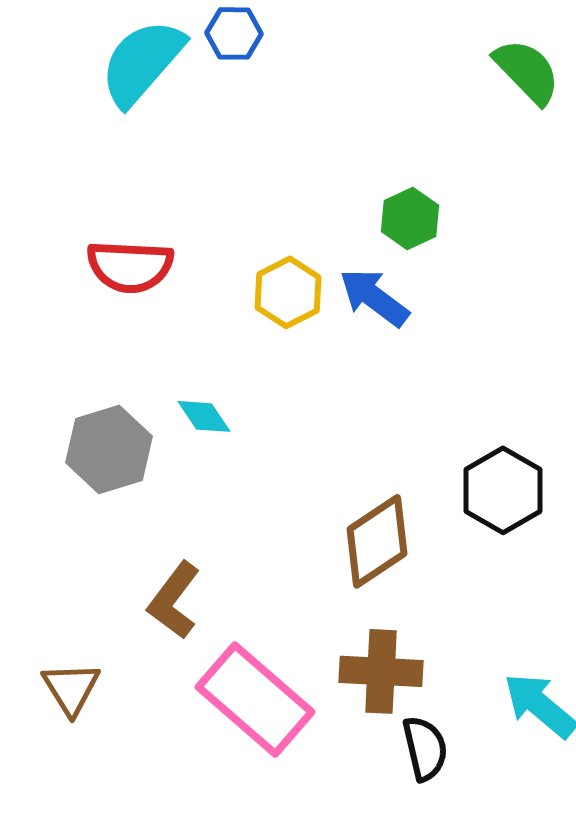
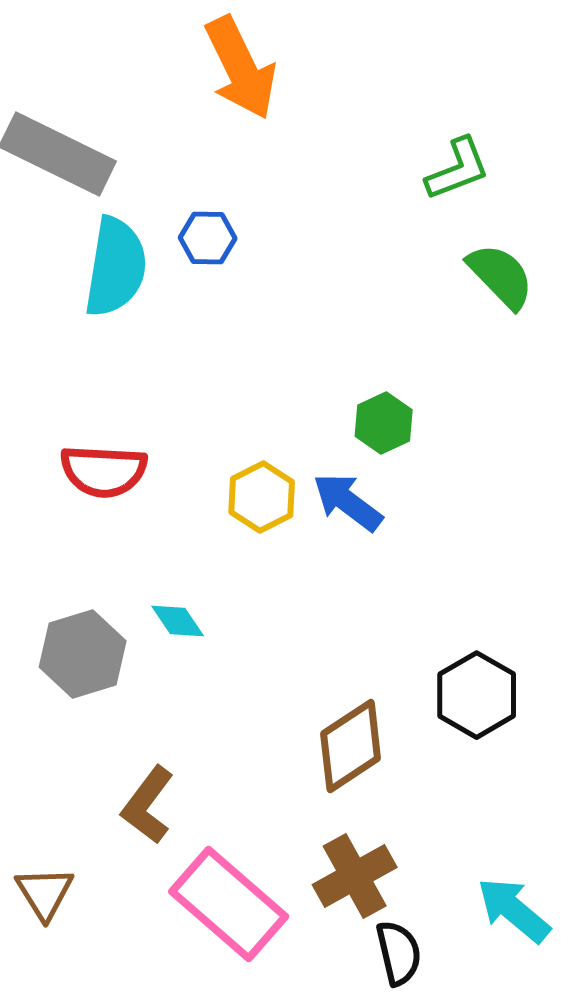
cyan semicircle: (142, 62) -> (116, 267), turned 148
brown cross: (381, 671) -> (355, 876), turned -32

